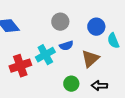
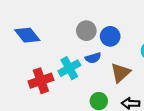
blue circle: (96, 27) -> (110, 36), moved

